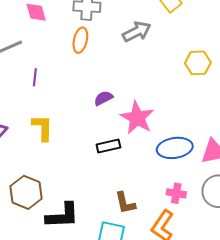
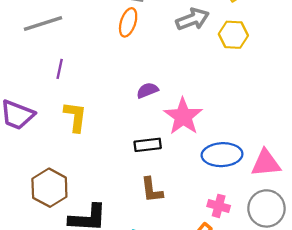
yellow hexagon: (198, 63) -> (233, 35), moved
purple line: (35, 77) -> (60, 69), moved
brown L-shape: (125, 203) -> (152, 190), moved

